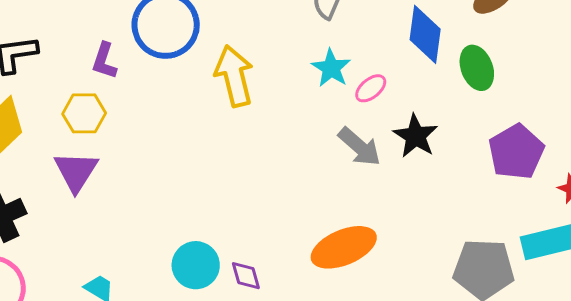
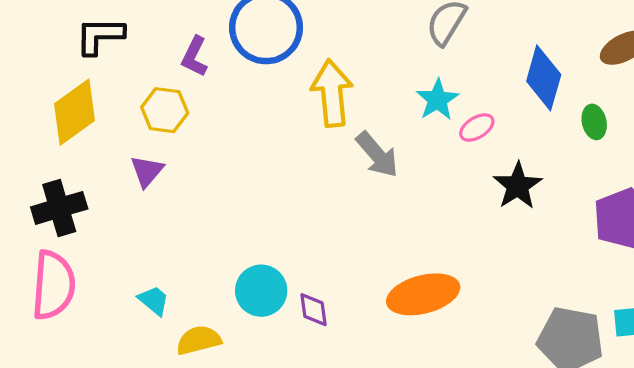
green ellipse: (477, 68) -> (594, 122), size x0.7
gray arrow: (360, 147) -> (377, 155), moved
purple triangle: (76, 171) -> (147, 171), size x0.7

